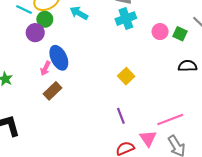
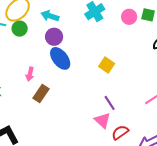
purple circle: (35, 33) -> (54, 37), moved
blue ellipse: (59, 58) -> (60, 58), moved
pink triangle: (148, 138) -> (102, 120), moved

